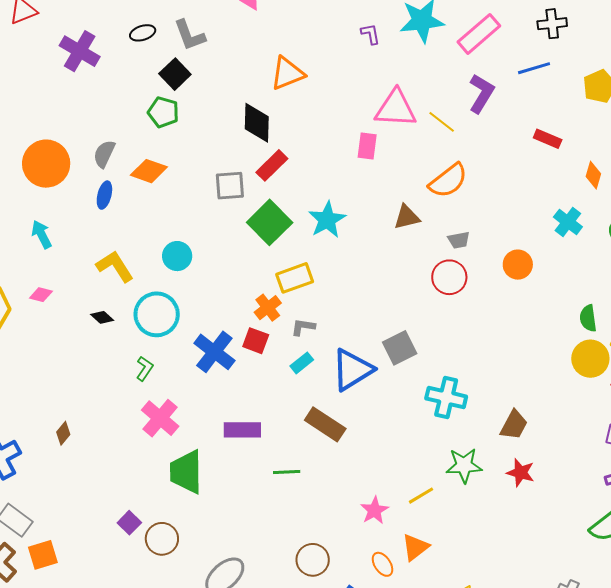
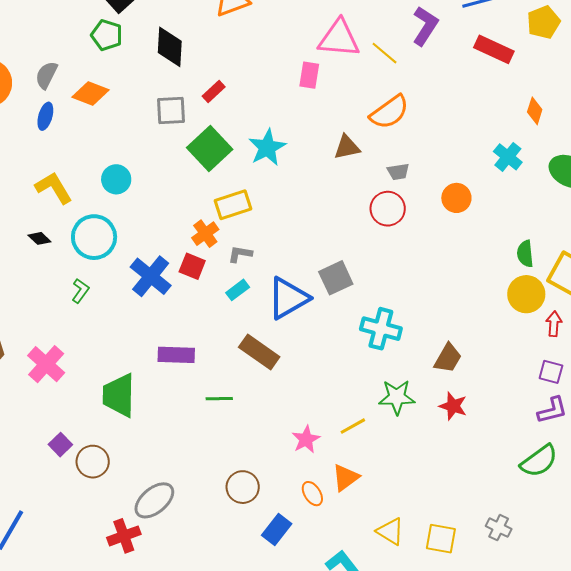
black diamond: (257, 123) -> (170, 47), moved
red rectangle: (548, 139) -> (494, 49), moved, size x1.4
red rectangle: (272, 165) -> (214, 92), size x0.7
pink cross: (160, 418) -> (46, 364), moved

